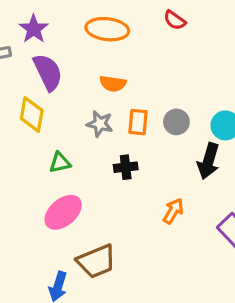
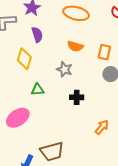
purple semicircle: (48, 72) -> (37, 35), size x0.7
orange rectangle: (138, 122) -> (104, 52), moved
pink ellipse: (63, 212) -> (18, 118), moved

